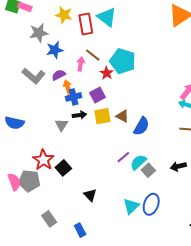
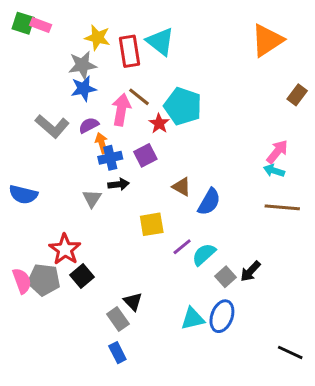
gray star: (39, 33) -> (82, 65), moved
pink arrow: (81, 64) -> (121, 110), size x1.5
yellow square: (102, 116) -> (152, 224), moved
black arrow: (178, 166) -> (250, 271), moved, turned -35
black square: (63, 168) -> (82, 276), moved
gray square: (148, 170) -> (225, 277), moved
cyan triangle: (131, 206) -> (193, 319), turned 30
gray rectangle: (49, 219) -> (118, 319), moved

